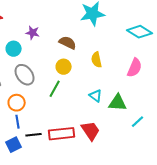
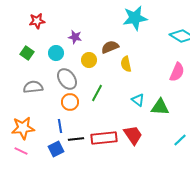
brown semicircle: (68, 43) -> (110, 47), turned -48
yellow semicircle: (97, 60) -> (126, 64), moved
yellow circle: (64, 67) -> (89, 60), moved
orange circle: (17, 103) -> (70, 102), moved
cyan line: (138, 122) -> (180, 140), moved

